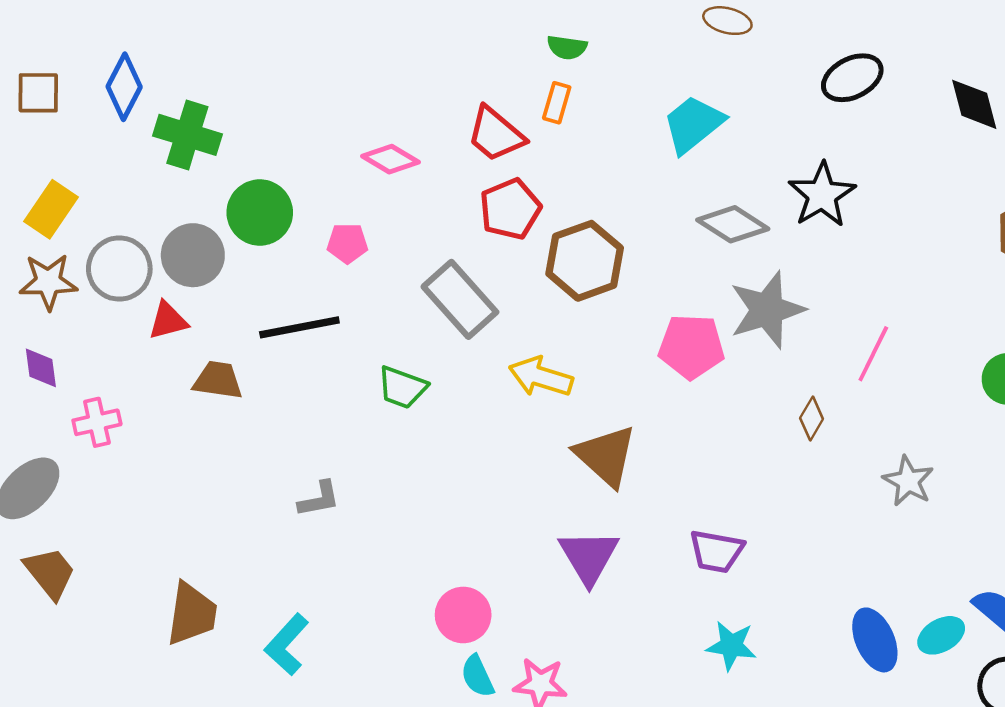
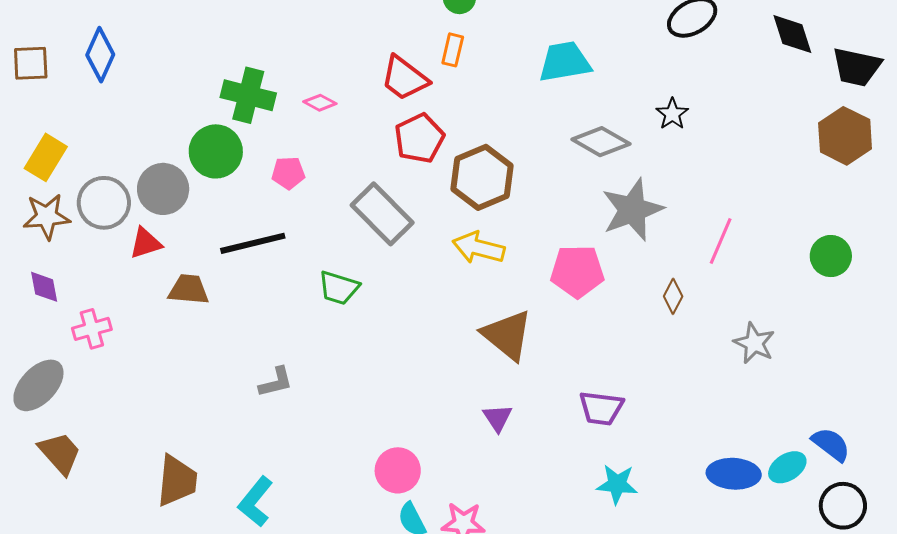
cyan trapezoid: (693, 124) -> (565, 62), turned 32
green cross: (187, 135) -> (248, 95), moved
pink diamond: (390, 159) -> (320, 103), size x0.7
black star: (822, 195) -> (672, 114), size x0.6
pink pentagon: (691, 347) -> (577, 271), moved
yellow arrow: (541, 377) -> (479, 248), moved
purple triangle: (589, 557) -> (498, 418), size x0.6
blue ellipse: (875, 640) -> (734, 474), turned -60

